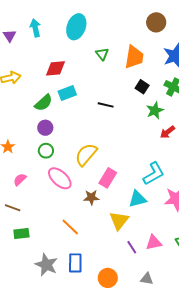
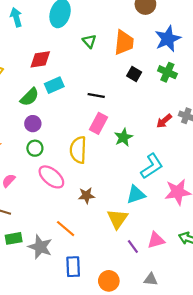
green star: (155, 110) -> (123, 137), moved
yellow semicircle: (86, 155) -> (78, 150), turned -35
pink rectangle: (108, 178) -> (99, 123), moved
gray star: (46, 265) -> (40, 247), moved

